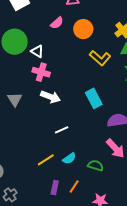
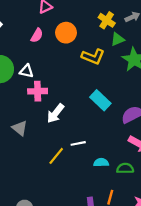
white arrow: (51, 97) -> (56, 113), turned 126
white line: (62, 130) -> (78, 143), turned 32
cyan semicircle: (69, 158) -> (101, 163), moved, turned -128
yellow line: (46, 160) -> (56, 156), moved

